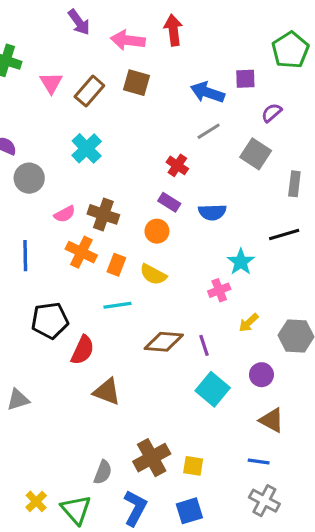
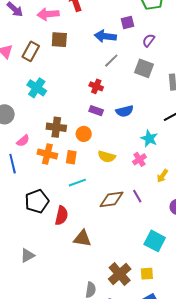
pink semicircle: (65, 214) -> (23, 141), moved
orange circle: (157, 231) -> (84, 134), moved
yellow semicircle: (153, 274) -> (107, 157), moved
cyan square: (213, 389) -> (155, 241), moved

